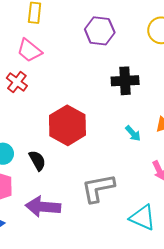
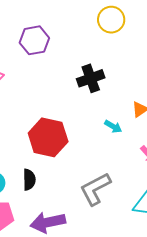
purple hexagon: (100, 31) -> (34, 40), moved
black semicircle: (37, 161) -> (29, 180), turned 45

